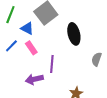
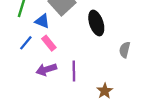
purple line: (52, 64) -> (74, 71), moved
purple arrow: (34, 79) -> (46, 70), moved

